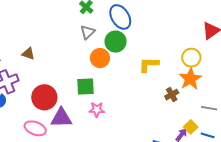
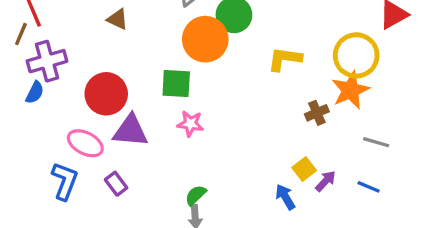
brown triangle: (28, 54) -> (118, 19), moved
orange circle: (100, 58) -> (205, 39), size x1.4
yellow circle: (191, 58) -> (356, 55), size x1.4
yellow square: (191, 127) -> (304, 169), moved

